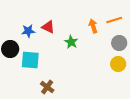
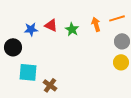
green star: (71, 42) -> (72, 29), moved
cyan square: (30, 60) -> (28, 72), moved

